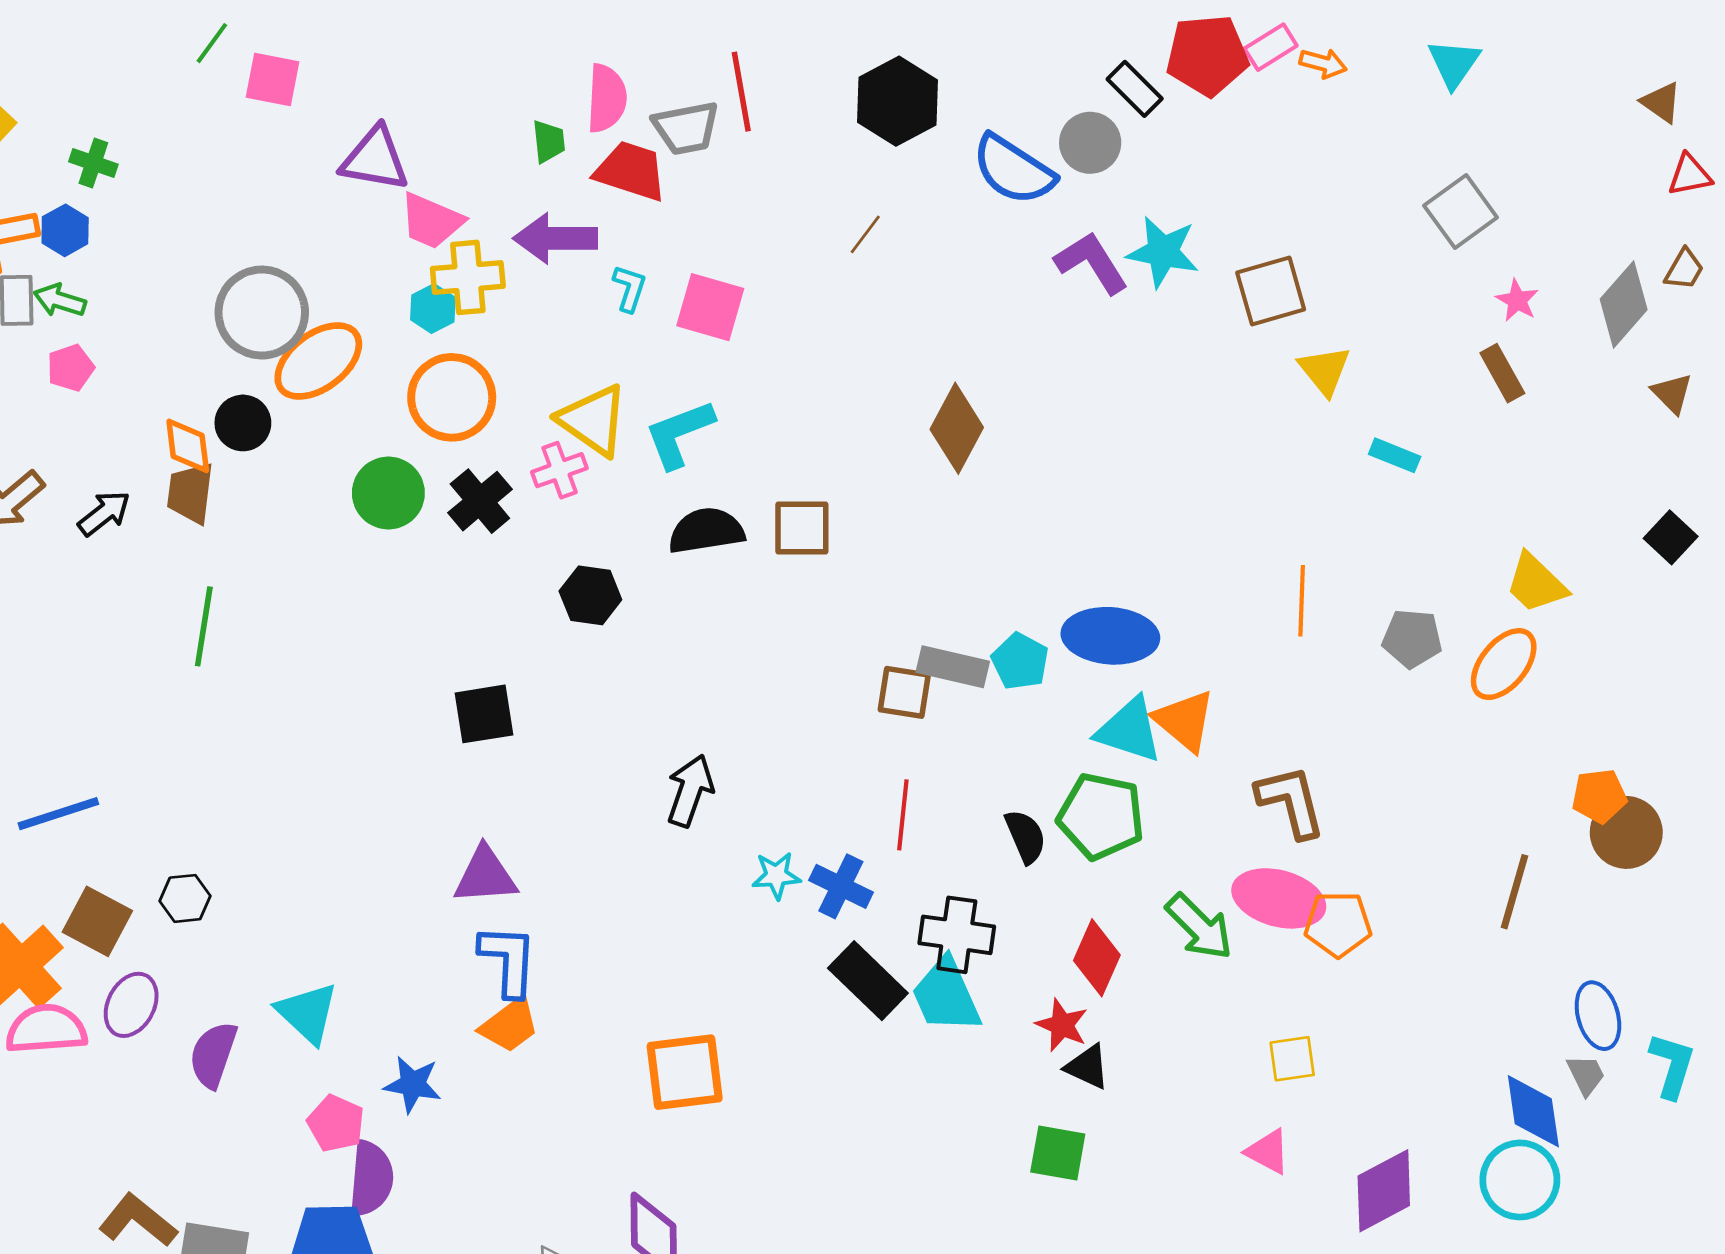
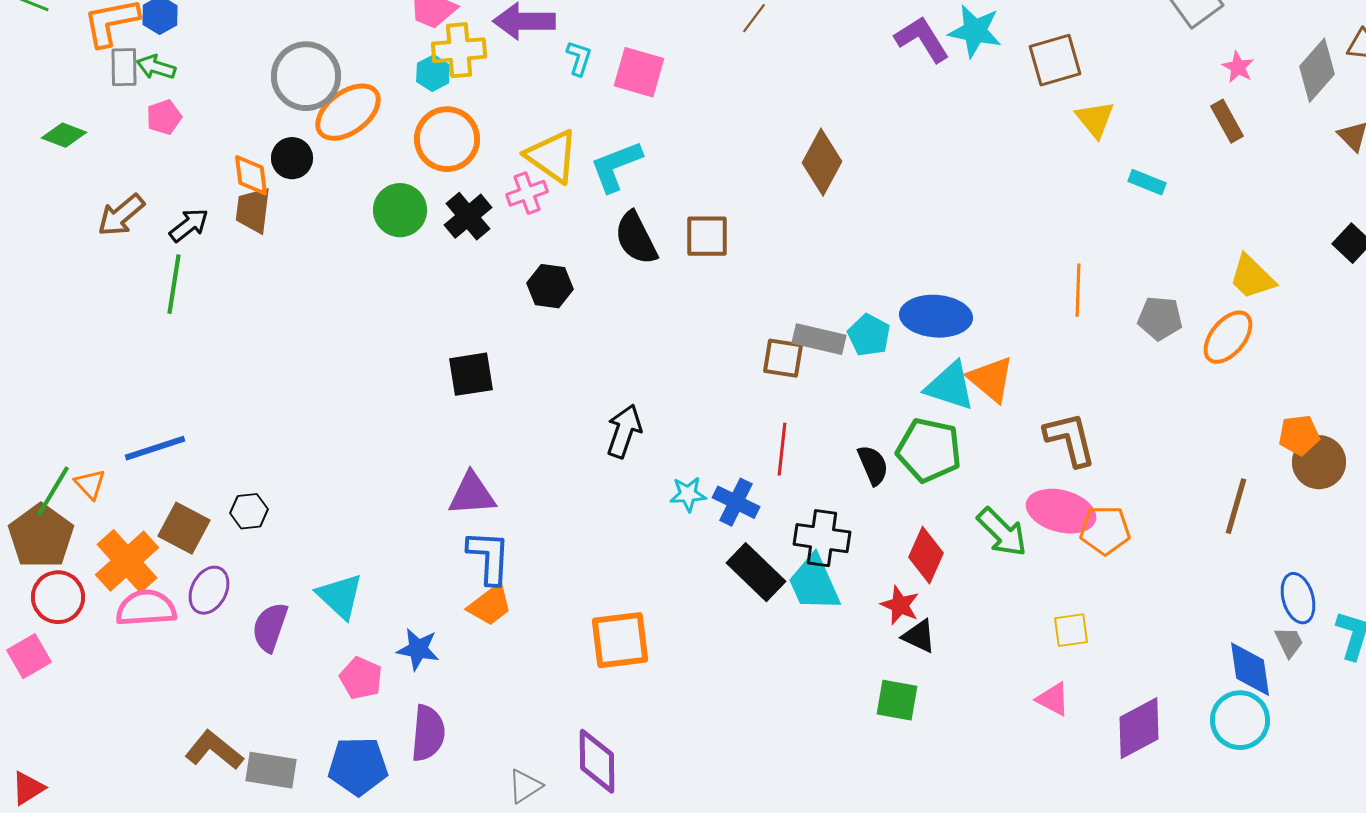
black semicircle: (706, 531) -> (636, 238), turned -108
green line: (204, 626) -> (174, 284), moved
purple semicircle: (371, 1179) -> (428, 733), moved

